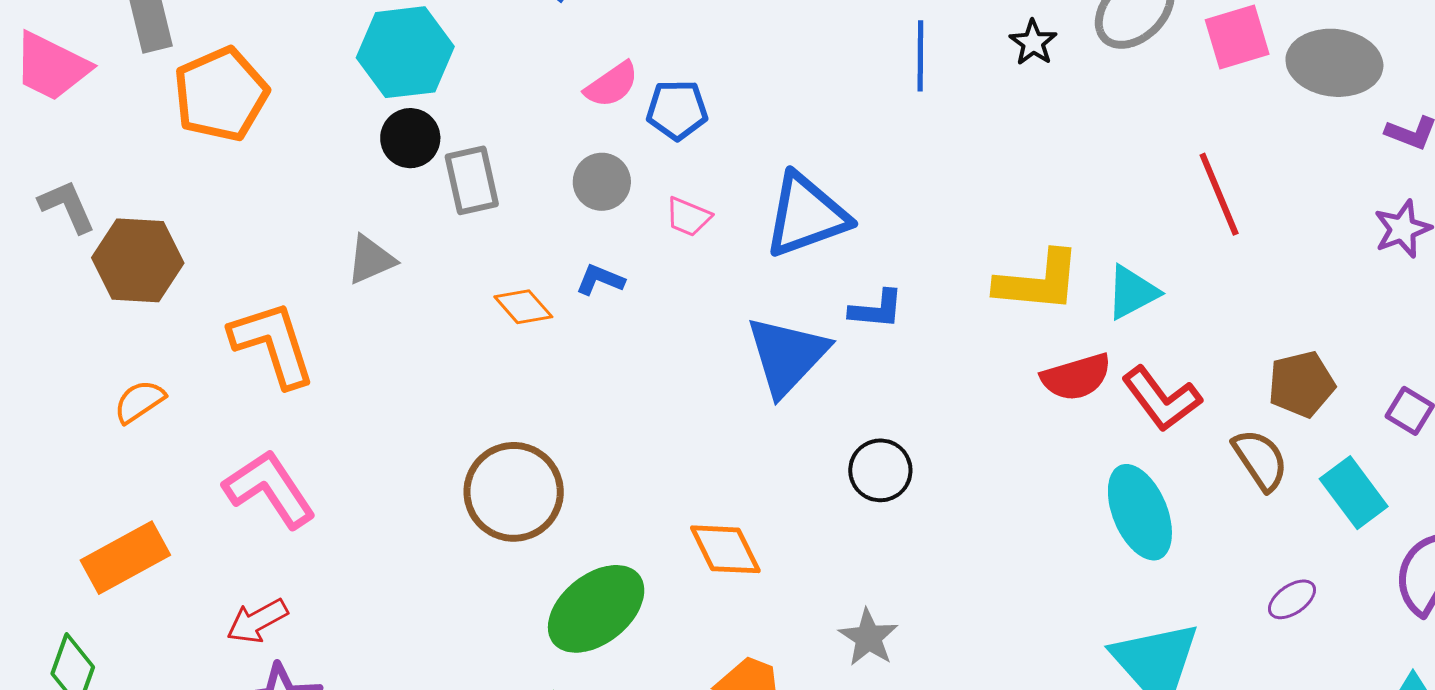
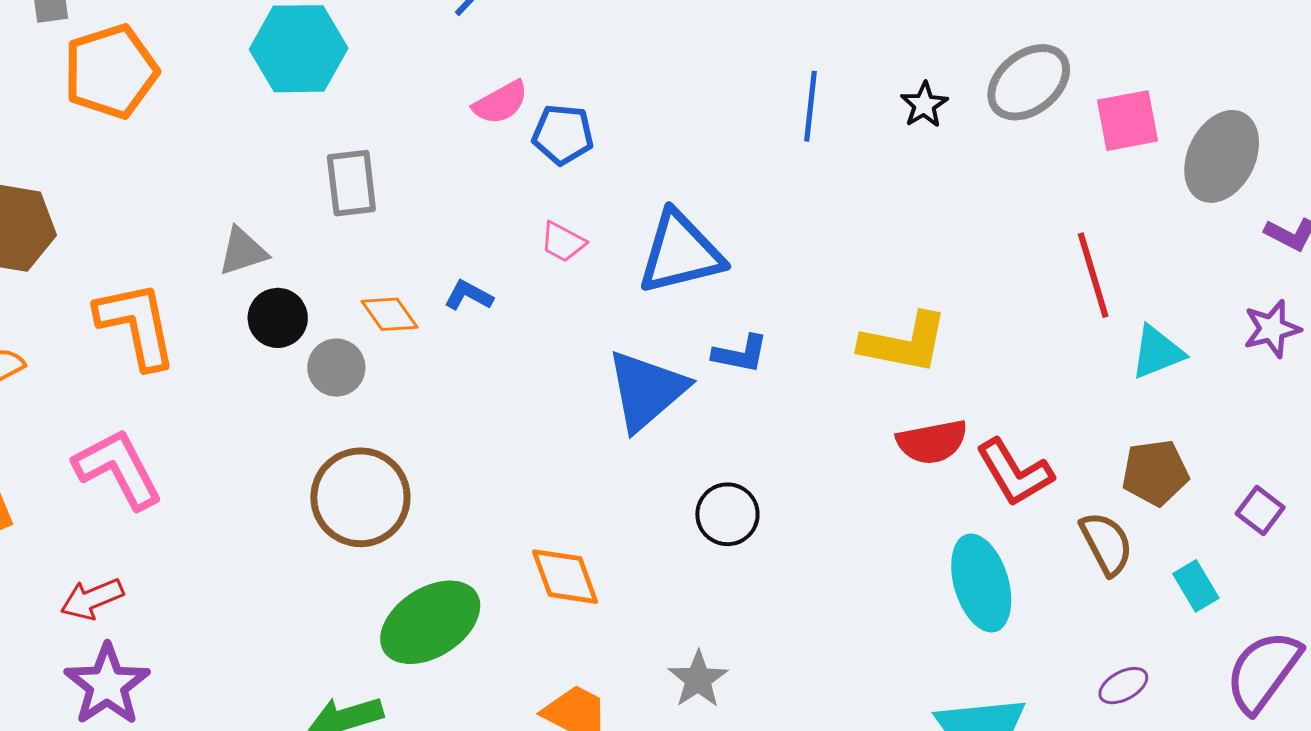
gray ellipse: (1334, 63) -> (1222, 156), turned -76
black circle: (410, 138) -> (278, 318), moved
gray circle: (602, 182) -> (336, 368), moved
cyan triangle: (1132, 292) -> (1157, 352), moved
cyan rectangle: (1354, 493) -> (1196, 586), size x0.7

